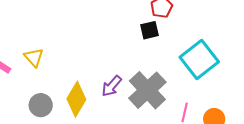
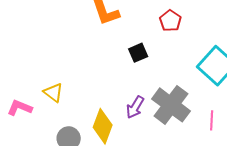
black square: (149, 30) -> (138, 53), moved

